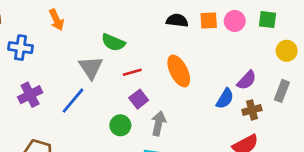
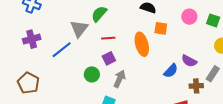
orange square: (209, 20) -> (161, 28), moved
green semicircle: (113, 42) -> (99, 14), turned 96
purple semicircle: (247, 80) -> (189, 61), turned 63
brown cross: (252, 110) -> (196, 86), moved

